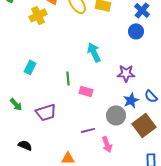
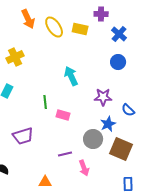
yellow cross: (38, 15) -> (15, 57), moved
blue circle: (136, 31) -> (118, 62), moved
blue semicircle: (151, 96) -> (128, 110), moved
brown square: (144, 125) -> (121, 149), turned -30

